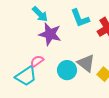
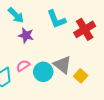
purple star: (50, 34) -> (26, 35), size x0.7
pink semicircle: (37, 61) -> (23, 66), moved

